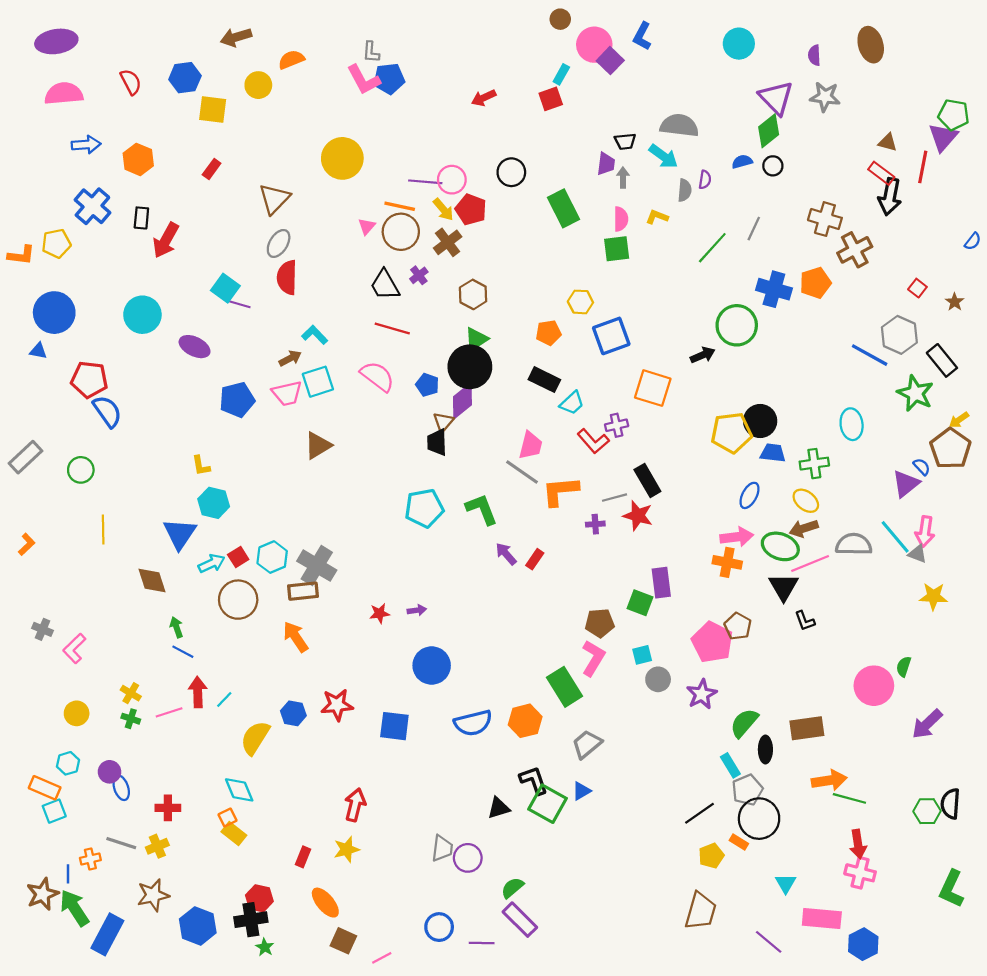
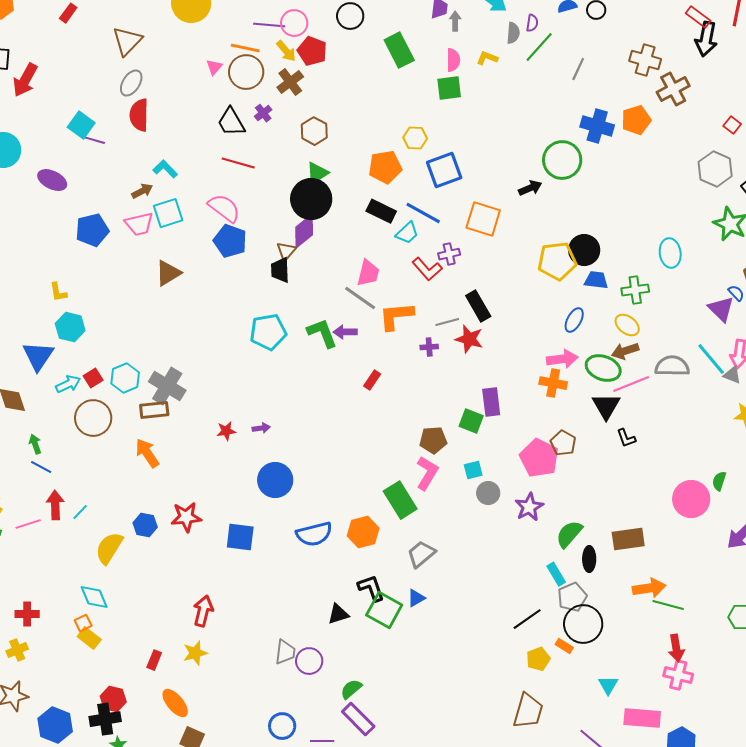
green line: (712, 248) -> (539, 47), moved
orange pentagon: (549, 333) -> (385, 167), size x1.4
blue line: (870, 355) -> (423, 213), moved
blue pentagon: (427, 385) -> (230, 241), moved, size x1.5
purple triangle: (906, 484) -> (721, 309), turned -36
purple arrow: (506, 554) -> (345, 332), moved, turned -50

